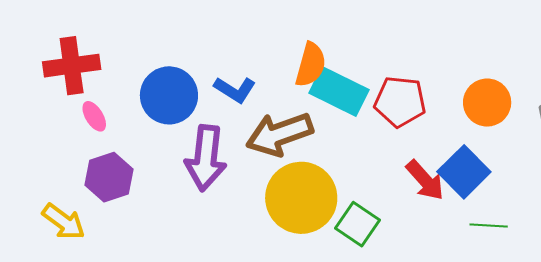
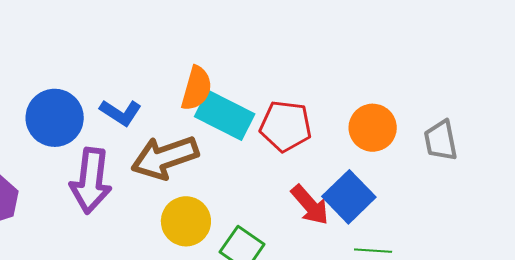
yellow circle: (301, 198) -> (186, 221), size x0.7

